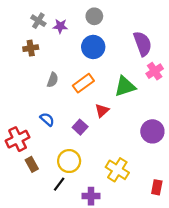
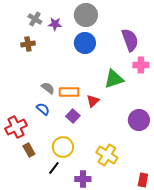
gray circle: (94, 16) -> (86, 15), size x1.5
pink cross: (155, 71) -> (141, 65), turned 35
gray semicircle: (53, 80) -> (48, 88), moved, turned -72
orange rectangle: (83, 83) -> (69, 92), moved, turned 36
red rectangle: (157, 187) -> (143, 180), moved

